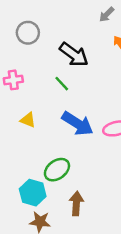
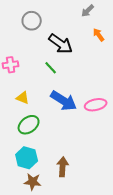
gray circle: (28, 33) -> (32, 21), moved
green ellipse: (57, 170) -> (29, 125), moved

